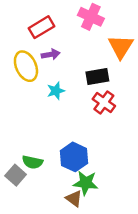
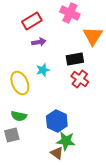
yellow ellipse: (26, 66) -> (20, 83), moved
green semicircle: (32, 162) -> (19, 116), moved
gray square: (16, 175) -> (12, 135), turned 35

